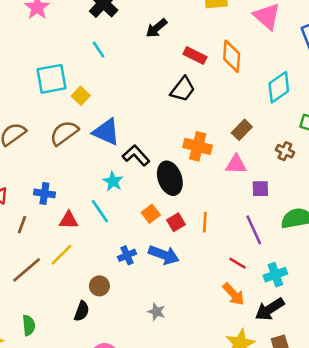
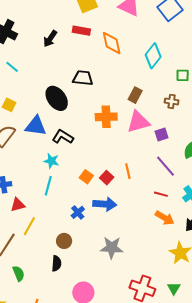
red rectangle: (195, 55) -> (81, 31), moved
black trapezoid: (183, 89) -> (83, 78), turned -105
pink triangle: (236, 164) -> (138, 122), size x1.4
black ellipse: (170, 178) -> (57, 98), moved
cyan line: (100, 211) -> (48, 186), turned 66
red triangle: (69, 220) -> (18, 205), moved
gray star: (156, 312) -> (112, 248), size x1.6
green semicircle: (29, 325) -> (19, 273), moved

